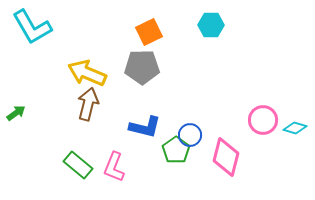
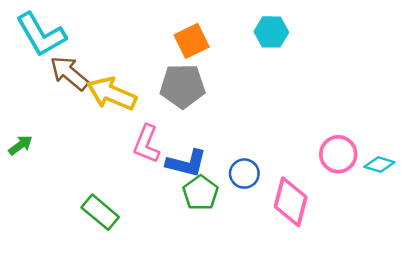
brown arrow: (88, 104) -> (69, 73), moved, turned -64
green pentagon: (176, 150) -> (201, 193), moved
pink L-shape: (114, 167) -> (147, 144), moved

